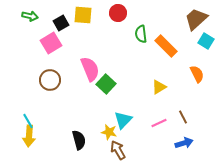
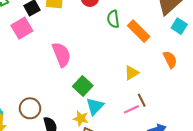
brown circle: (50, 80) -> (30, 108), moved
green square: (106, 84) -> (83, 86), moved
brown line: (183, 117) -> (142, 100), moved

